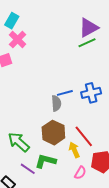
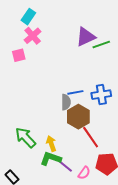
purple triangle: (88, 28) -> (86, 37), moved
brown hexagon: (53, 133) -> (78, 117), moved
yellow arrow: (74, 150) -> (51, 144), moved
purple line: (28, 169) -> (65, 166), moved

